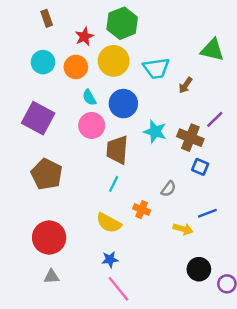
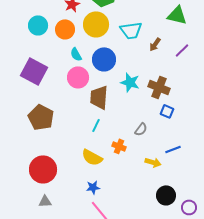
purple line: (215, 119) -> (182, 50), moved

